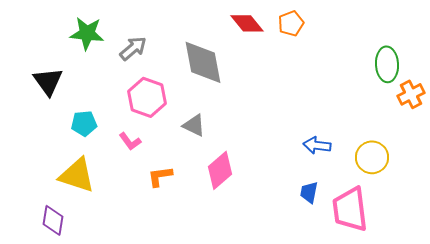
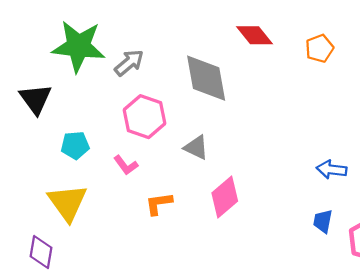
orange pentagon: (291, 23) -> (319, 48), moved
green star: (87, 33) -> (78, 46), size x1.4
yellow triangle: (77, 175) -> (67, 202), turned 36

